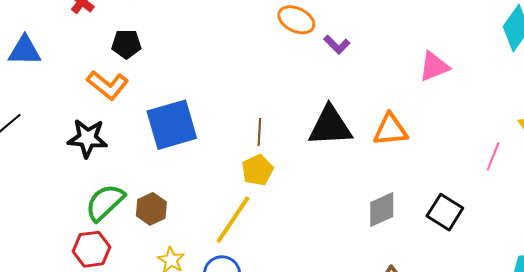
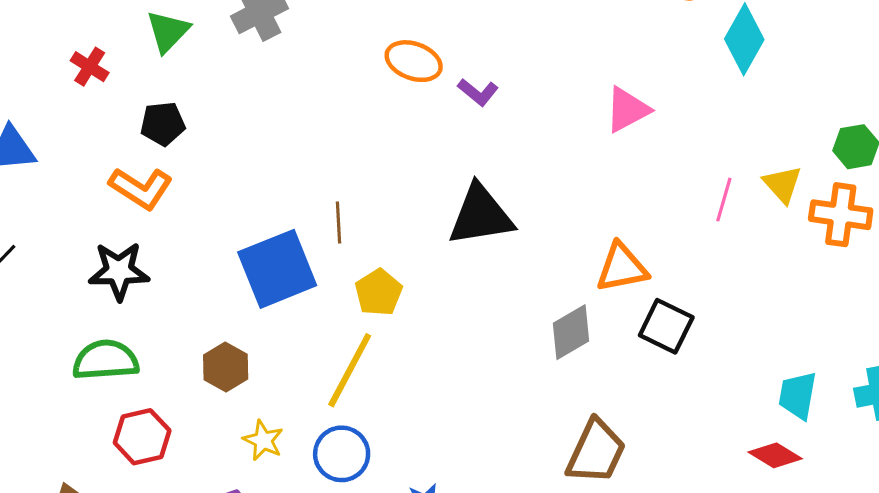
blue square: (172, 125) -> (277, 269), moved
orange triangle: (390, 130) -> (622, 268), moved
brown line: (259, 132) -> (339, 222), moved
pink line: (493, 156) -> (724, 200), moved
green semicircle: (105, 202) -> (106, 360), moved, turned 45

